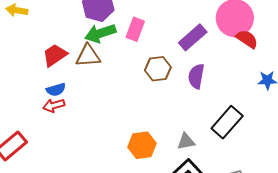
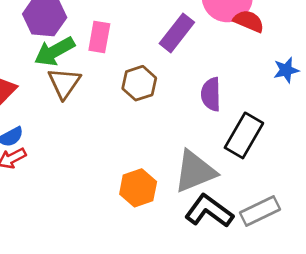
brown triangle: (88, 56) -> (64, 83), moved, turned -40
purple semicircle: (196, 76) -> (211, 94), moved
gray triangle: (186, 141) -> (195, 171), size x1.8

